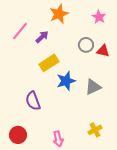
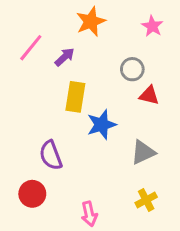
red triangle: (103, 51) -> (149, 95), moved
yellow rectangle: (49, 63) -> (75, 97), turned -48
gray triangle: (93, 87) -> (143, 152), moved
red circle: (18, 135) -> (32, 194), moved

